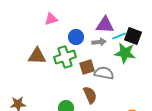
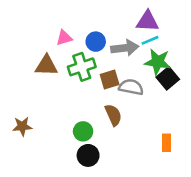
pink triangle: (51, 19) -> (64, 38), moved
purple triangle: (105, 25) -> (148, 21), moved
black square: (133, 36) -> (168, 78), moved, turned 30
gray arrow: (99, 42) -> (125, 48), size x1.5

